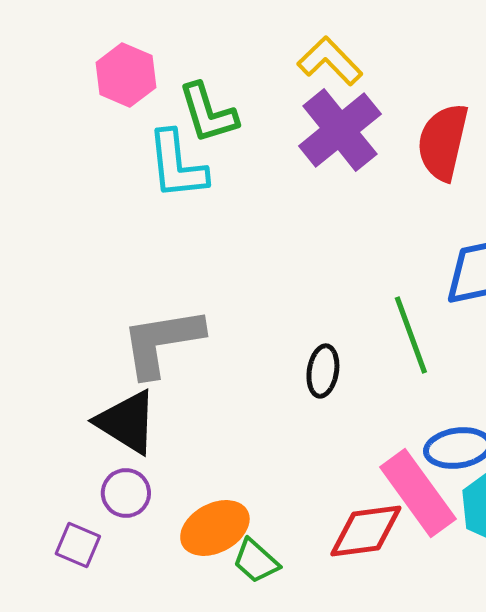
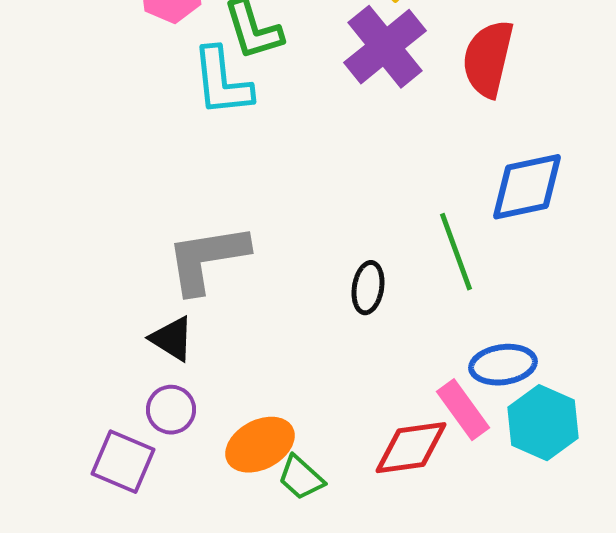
black triangle: (127, 422) -> (172, 339), size x0.7
pink rectangle: (418, 493) -> (463, 410), size x0.7
purple square: (78, 545) -> (123, 462), size x1.4

